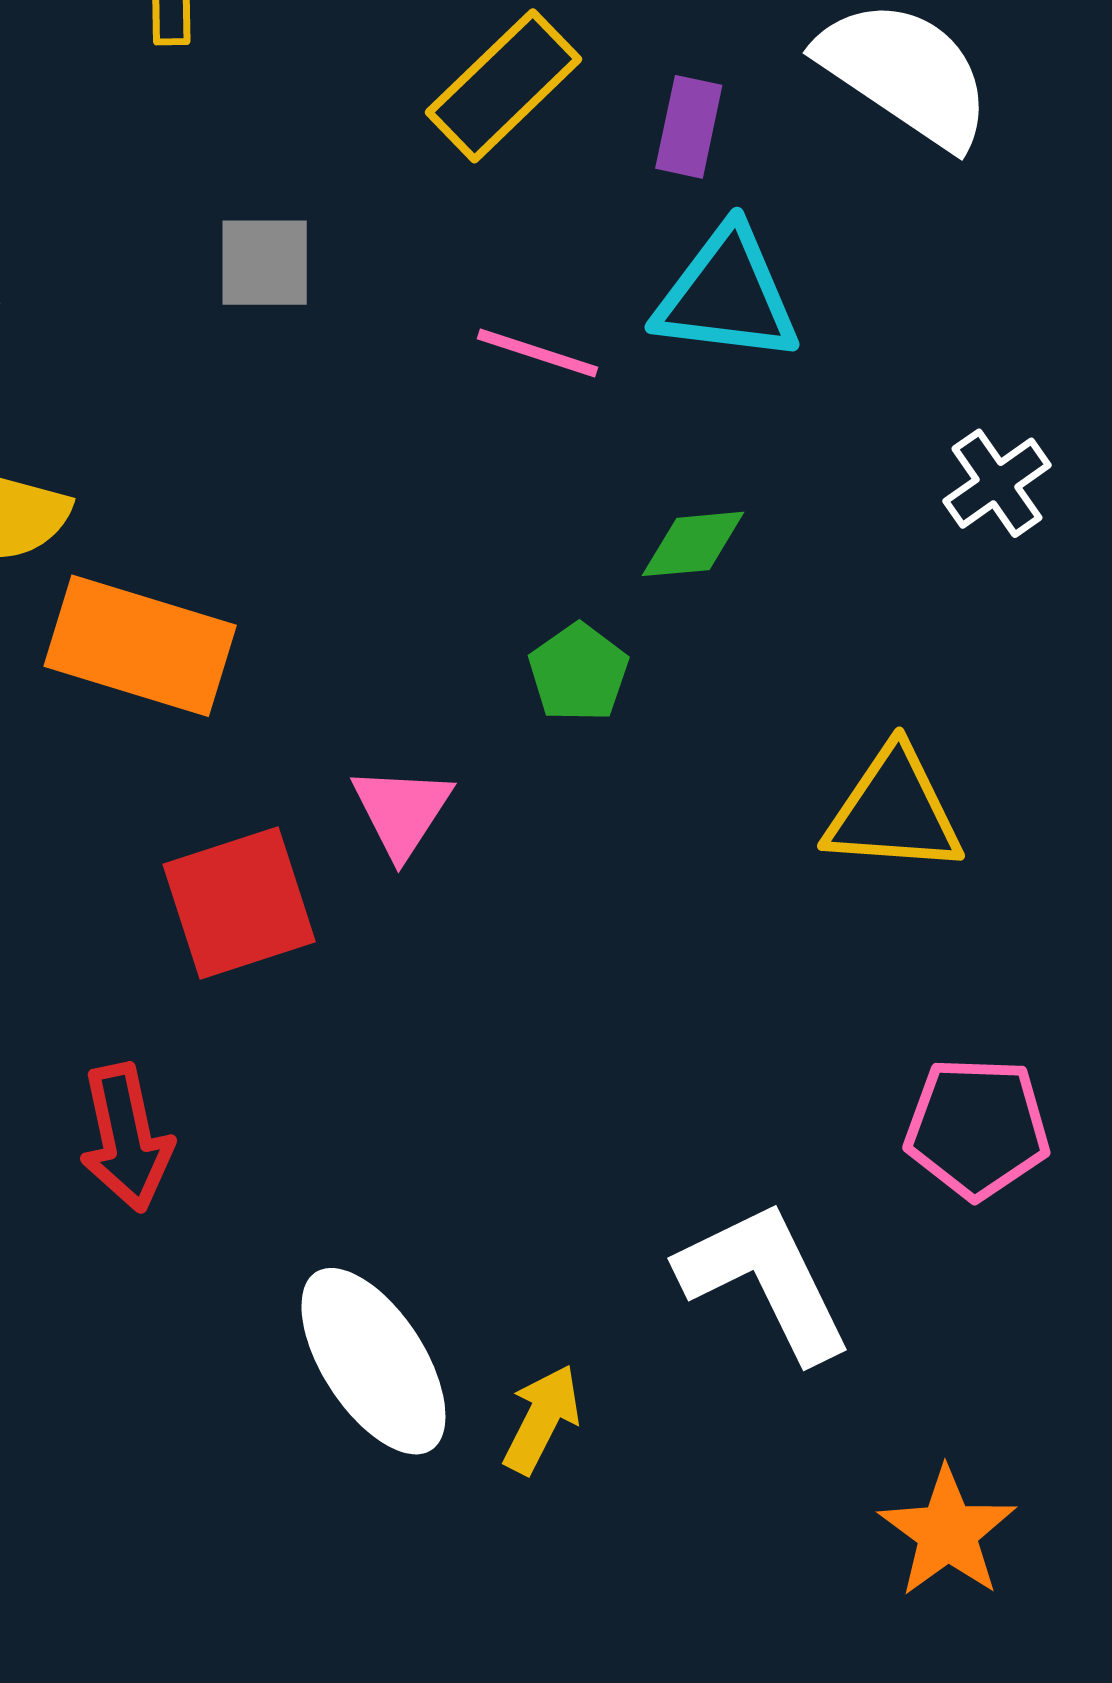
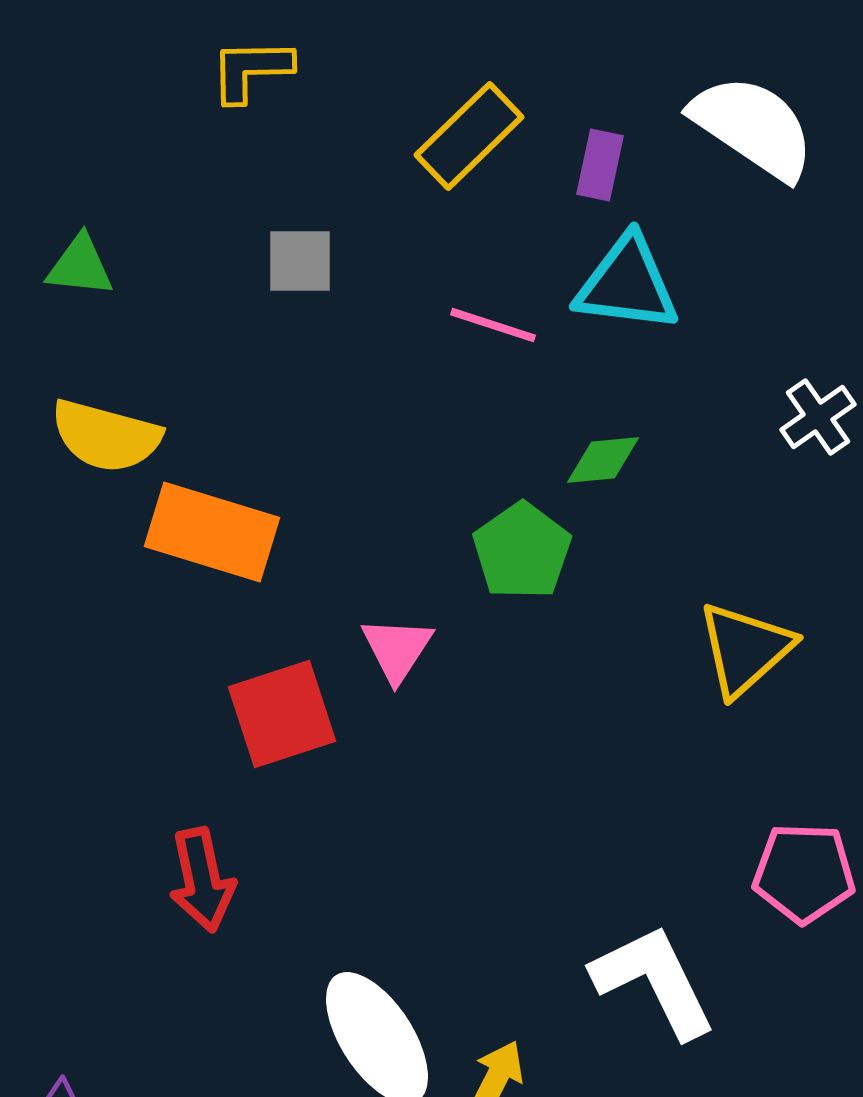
green pentagon: (578, 673) -> (522, 551), size x1.4
yellow triangle: (894, 811) -> (745, 649), turned -46

